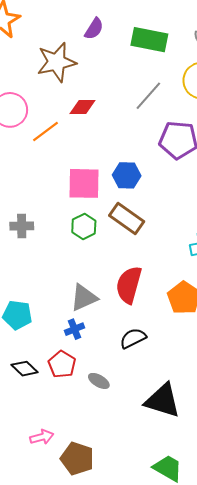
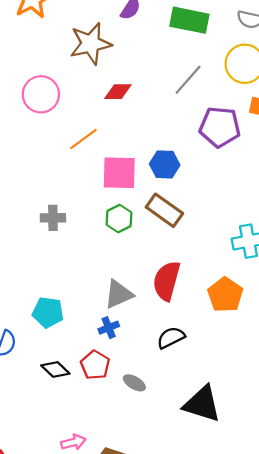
orange line: (46, 132) -> (83, 139), moved

